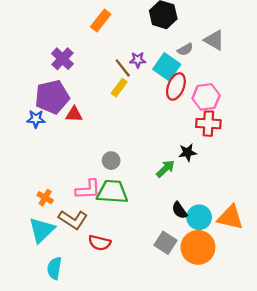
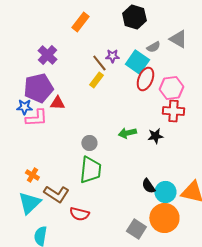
green arrow: (166, 169) -> (127, 133), moved, turned -150
pink L-shape: (88, 190) -> (36, 118), moved
green trapezoid: (112, 192) -> (90, 170), turned 92
gray square: (166, 243) -> (136, 229), moved

